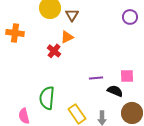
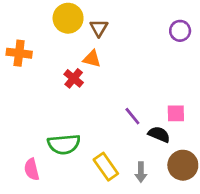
orange triangle: (67, 37) -> (92, 59), turned 40
purple line: (96, 78) -> (132, 116), turned 56
green semicircle: (47, 98) -> (64, 144), turned -100

